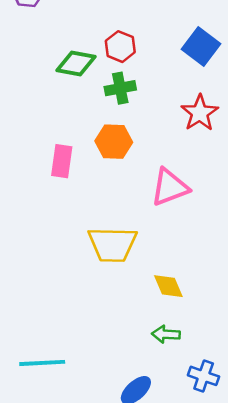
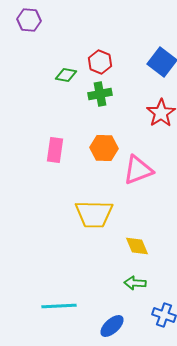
green diamond: (76, 63) -> (66, 75), size x0.7
orange hexagon: (114, 142) -> (104, 148), moved
cyan line: (42, 363) -> (59, 306), moved

